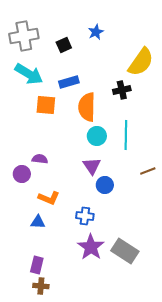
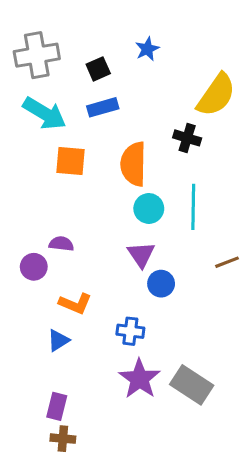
blue rectangle: (69, 82) -> (103, 107), moved
black cross: (122, 90) -> (187, 138), turned 30
blue triangle: (38, 222) -> (58, 340), turned -35

